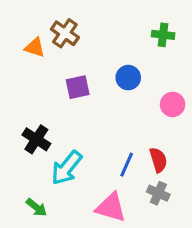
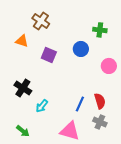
green cross: (163, 35) -> (100, 30), moved
orange triangle: (35, 47) -> (22, 41), moved
purple square: (78, 87) -> (49, 55), turned 35
cyan arrow: (66, 168) -> (42, 106), size x0.6

